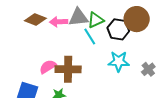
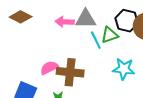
brown diamond: (35, 19) -> (21, 17), moved
green triangle: (96, 20) -> (110, 35), moved
black hexagon: (118, 29) -> (127, 21), moved

